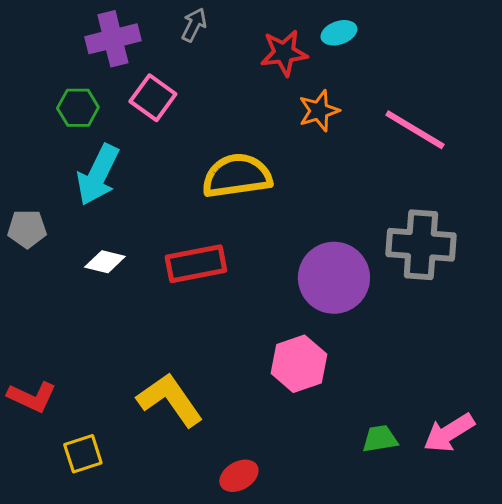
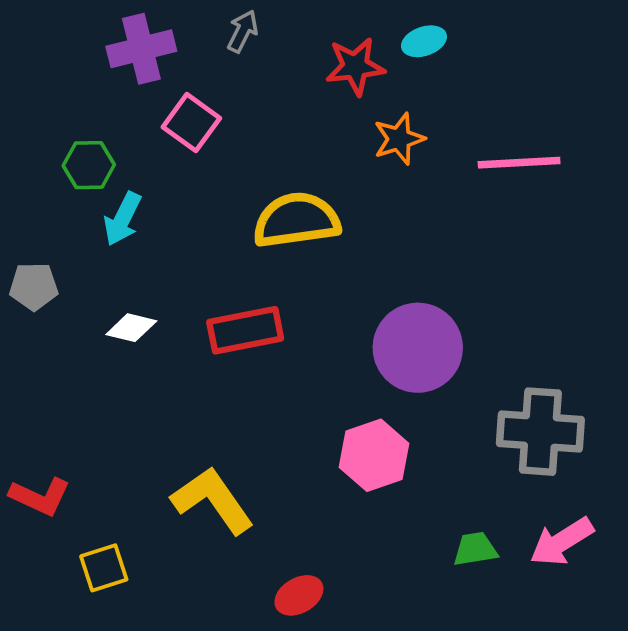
green hexagon: (78, 108) -> (89, 165), moved
pink line: (415, 130) -> (519, 163), turned -34
cyan arrow: (98, 175) -> (123, 219), size x0.7
gray cross: (421, 245) -> (540, 432), moved

